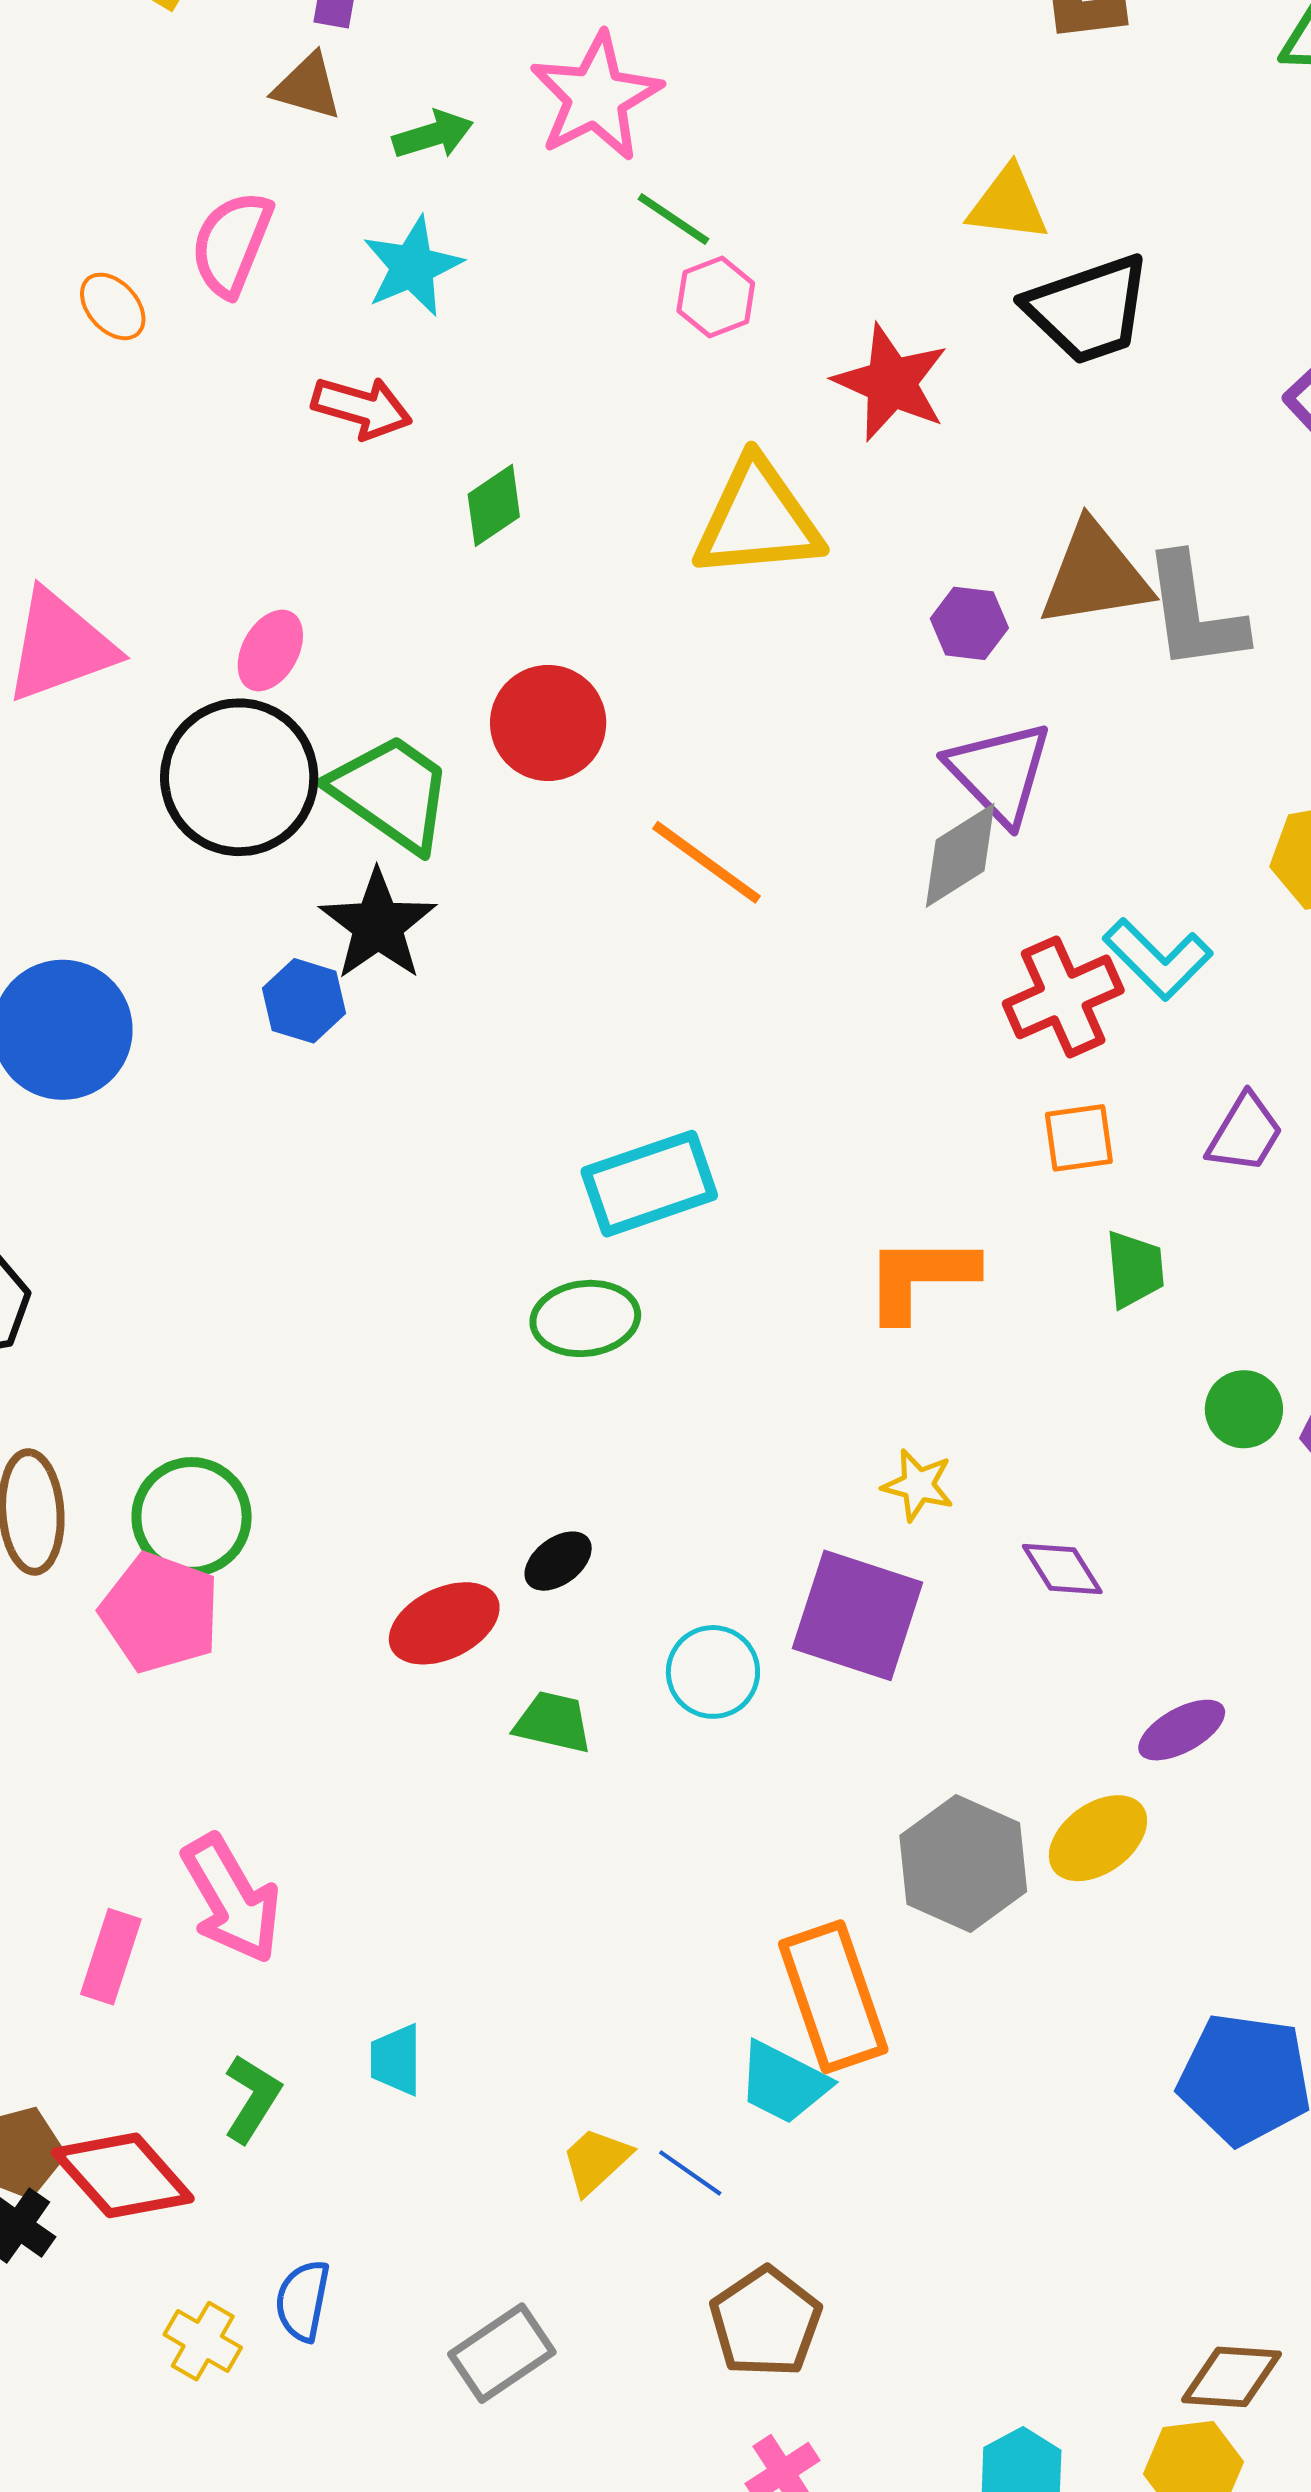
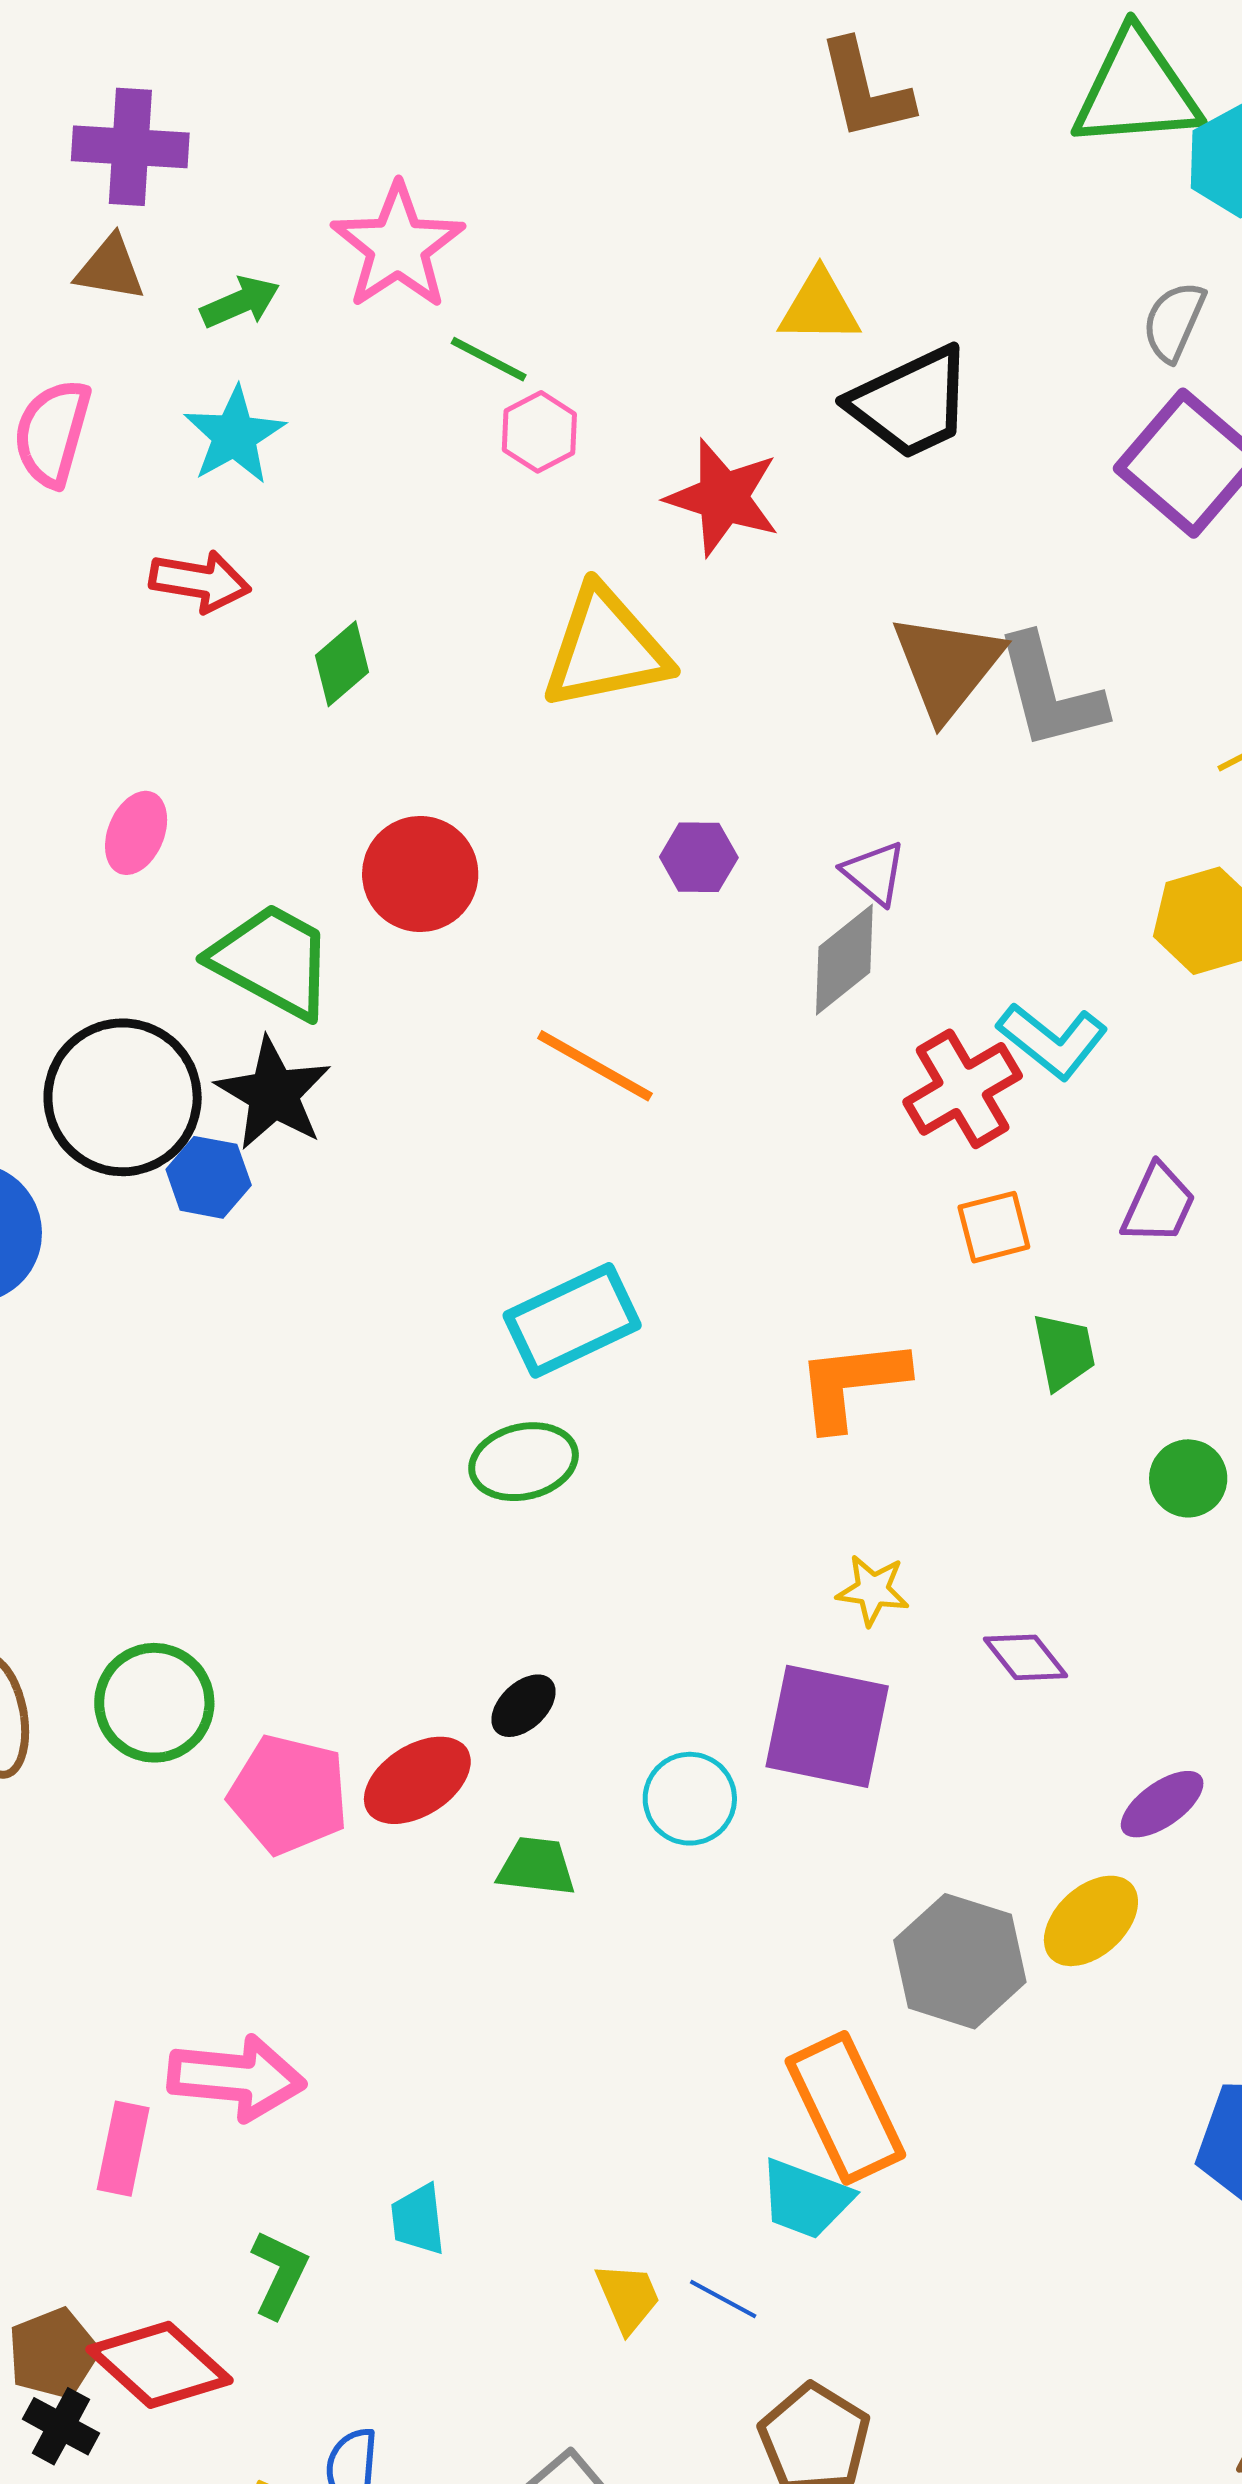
brown triangle: (1095, 575) -> (947, 666), turned -36
purple hexagon: (969, 623) -> (699, 857), moved
purple triangle: (999, 773) -> (874, 873), size x0.6
black circle: (239, 777) -> (123, 1097), moved
orange line: (707, 862) -> (595, 1066), moved
pink pentagon: (160, 1613) -> (289, 1794), moved
pink arrow: (231, 1899) -> (237, 2078), turned -48
yellow trapezoid: (596, 2161) -> (628, 2297), turned 116

